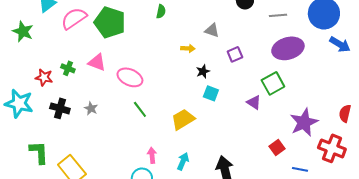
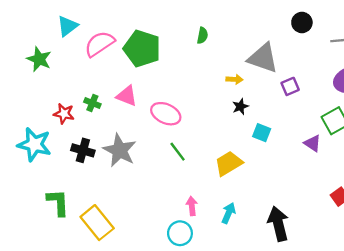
gray triangle: (212, 30) -> (263, 58), size x1.8
black star: (203, 71) -> (240, 107), moved
gray star: (91, 108) -> (120, 150), size x2.0

